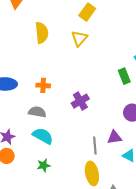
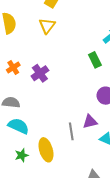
orange cross: (43, 85) -> (13, 68), moved, turned -32
purple cross: (80, 101) -> (40, 73), moved
yellow ellipse: (92, 173) -> (46, 150), moved

